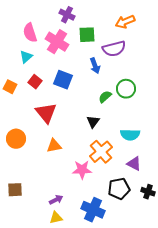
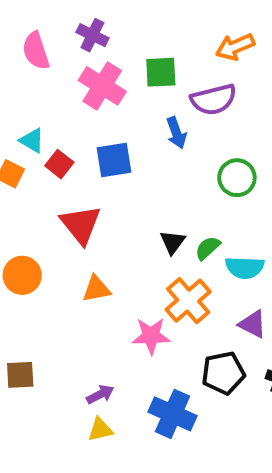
purple cross: (67, 15) -> (92, 35), moved
pink semicircle: (30, 33) -> (36, 51), moved
cyan triangle: (26, 57) -> (32, 141), moved, turned -48
blue square: (63, 80) -> (114, 160), turned -30
green semicircle: (105, 97) -> (208, 248), moved

